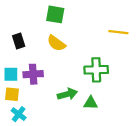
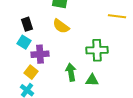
cyan square: (11, 74) -> (24, 42), moved, turned 32
yellow square: (12, 94) -> (31, 72), moved, turned 32
green arrow: (67, 94) -> (71, 72), turned -84

